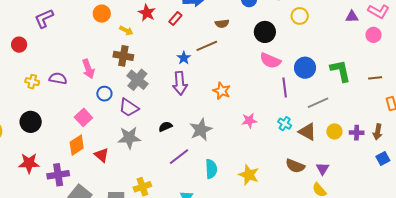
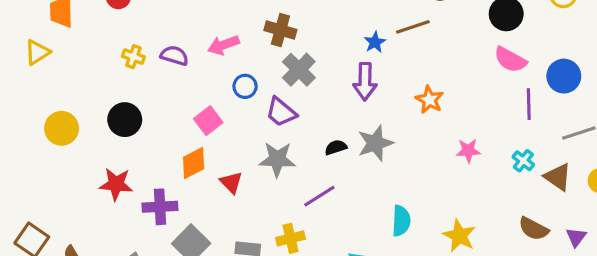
pink arrow: (88, 69) -> (223, 45), turned 84
gray star: (201, 130) -> (375, 143), moved
purple line: (179, 157) -> (319, 196), moved

